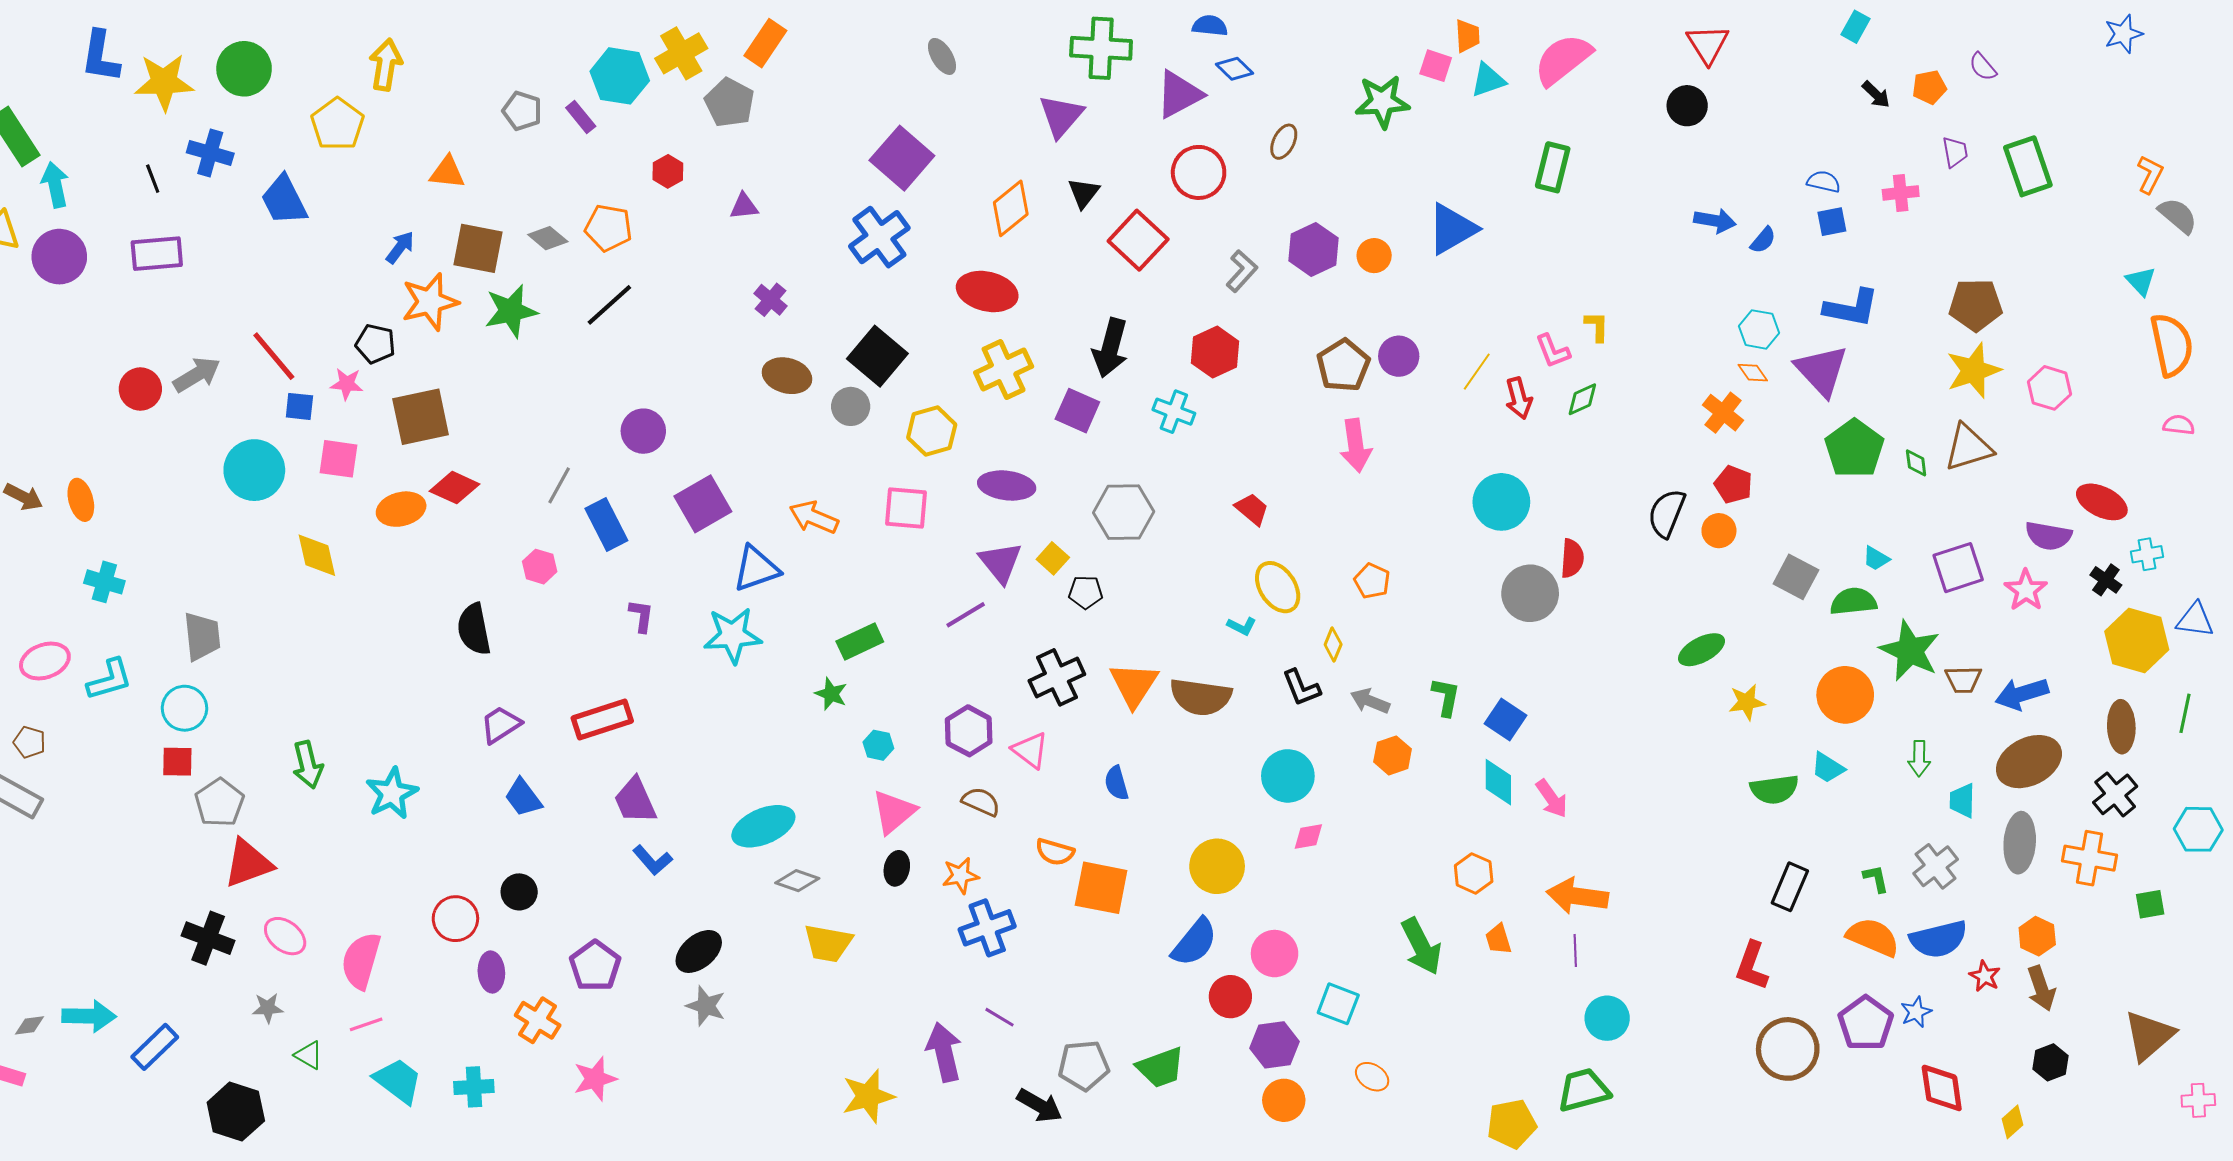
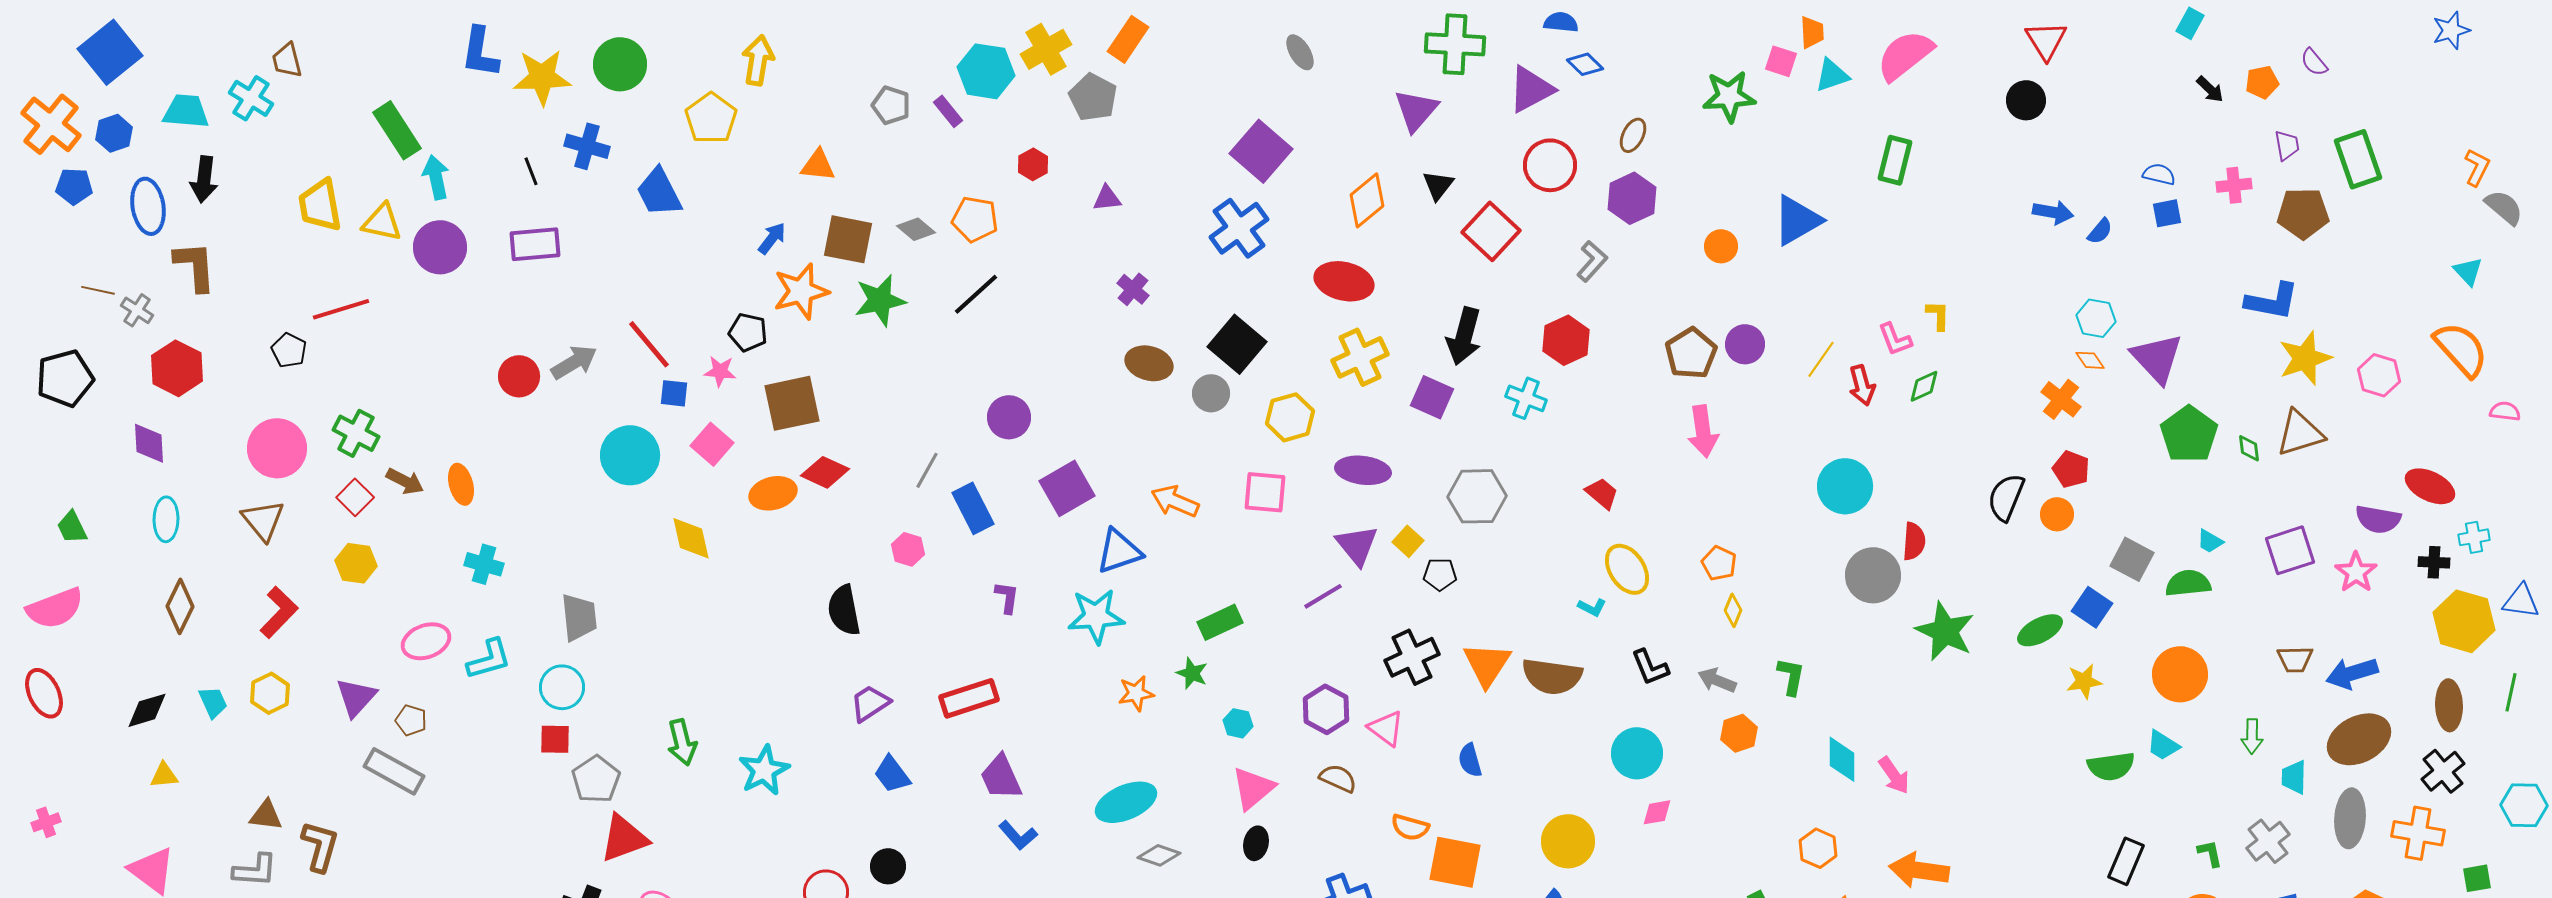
purple hexagon: (1314, 249) -> (1632, 198), moved
brown pentagon: (1976, 305) -> (2303, 213), moved
blue L-shape: (1851, 308) -> (2272, 301), moved
orange semicircle: (2172, 345) -> (2461, 349), moved, turned -30
pink square: (338, 459) -> (712, 444), turned 33
black cross: (2106, 580) -> (2434, 562), turned -32
yellow diamond: (1333, 645) -> (1733, 610), moved
green star: (1910, 651) -> (1945, 631), moved
blue square: (1505, 720) -> (2092, 607), moved
orange star: (960, 876) -> (1136, 693), moved

